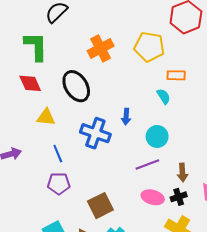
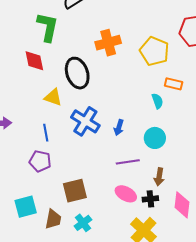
yellow triangle: (46, 117) -> (53, 97), moved
blue arrow: (126, 117) -> (119, 128), moved
cyan circle: (157, 137) -> (155, 138), moved

